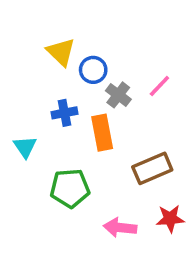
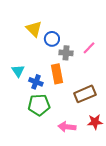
gray cross: (118, 95) -> (66, 53), turned -32
blue cross: (65, 113) -> (36, 82), moved, turned 32
cyan triangle: (25, 147) -> (18, 71), moved

